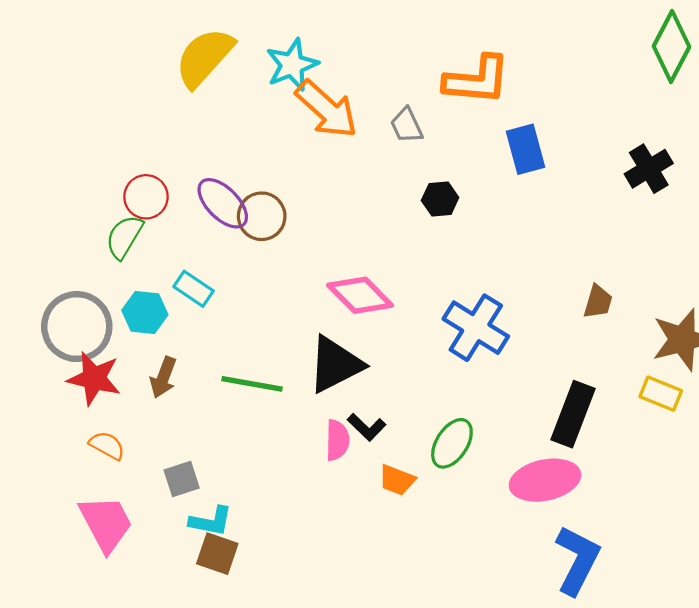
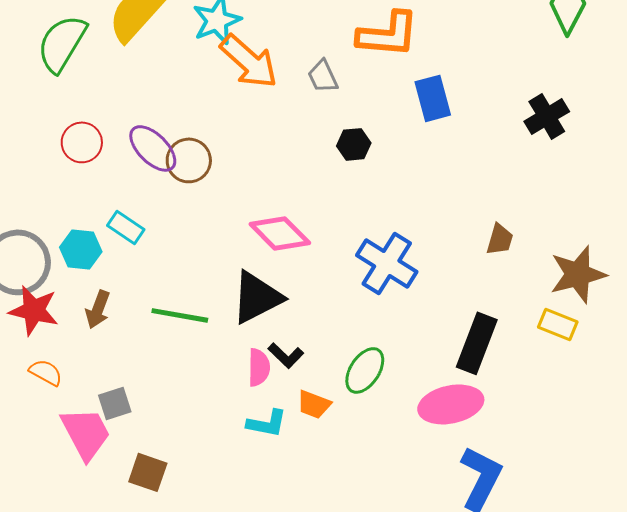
green semicircle: (124, 237) -> (62, 43), moved, size x1.4
cyan L-shape: (211, 521) -> (267, 423), moved
pink trapezoid: (106, 523) -> (86, 433), moved

